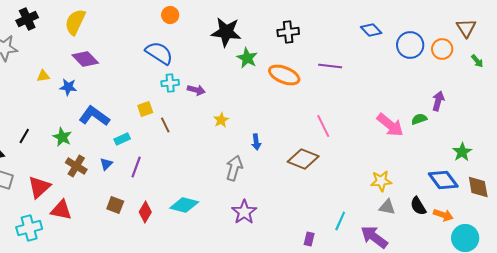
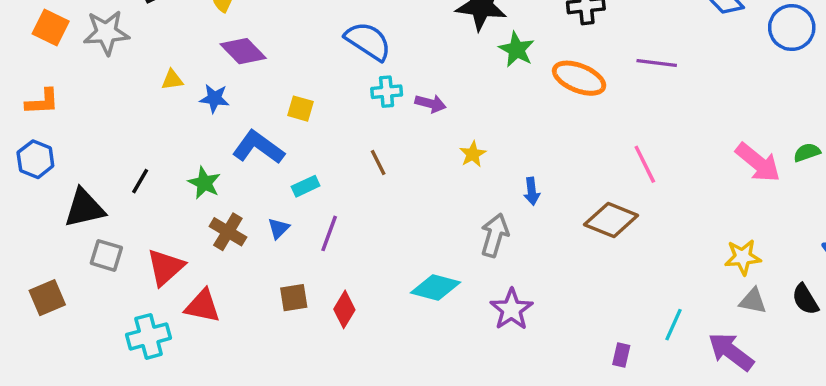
yellow square: (145, 109) -> (300, 109), moved, turned 35
brown square: (115, 205) -> (294, 298), turned -30
cyan diamond: (184, 205) -> (436, 287), moved

